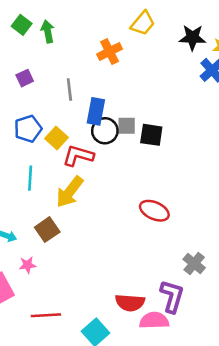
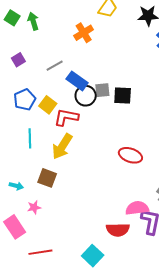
gray line: (69, 90) -> (55, 66), turned 72
blue rectangle: (96, 111) -> (77, 81), turned -60
brown square: (47, 230) -> (47, 178), turned -30
red line: (46, 315) -> (40, 252), moved
pink semicircle: (154, 320) -> (137, 208), moved

